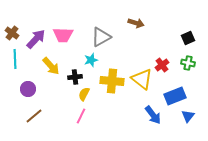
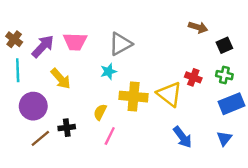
brown arrow: (136, 23) -> (198, 27), moved
red cross: (162, 65) -> (193, 77), turned -32
black cross: (75, 77) -> (67, 128), moved
purple circle: (28, 89) -> (33, 106), size x1.5
blue rectangle: (175, 96) -> (231, 104), moved
pink line: (81, 116) -> (110, 136), moved

